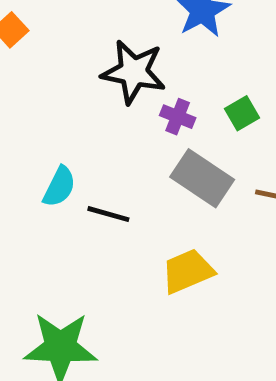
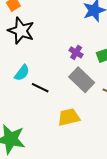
black star: (134, 72) -> (21, 31), moved

